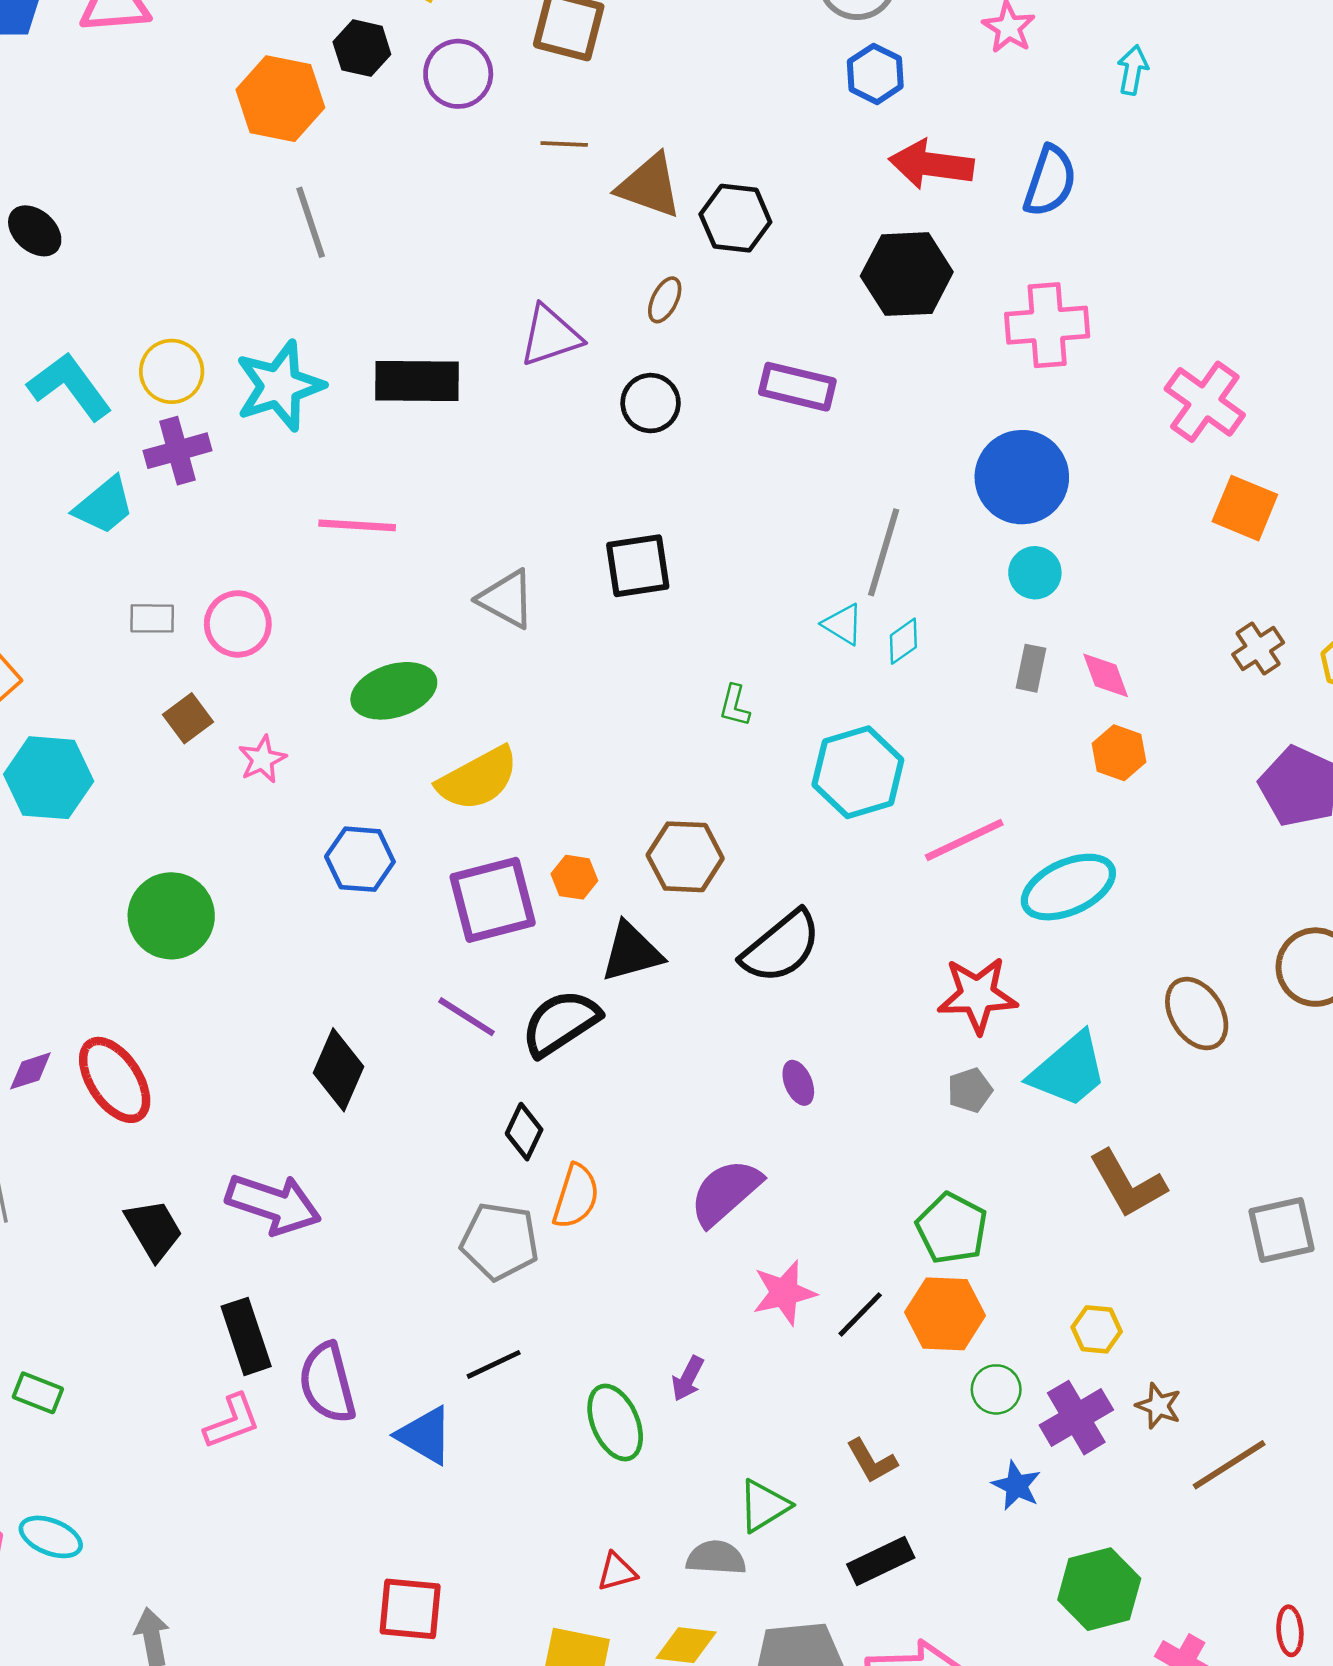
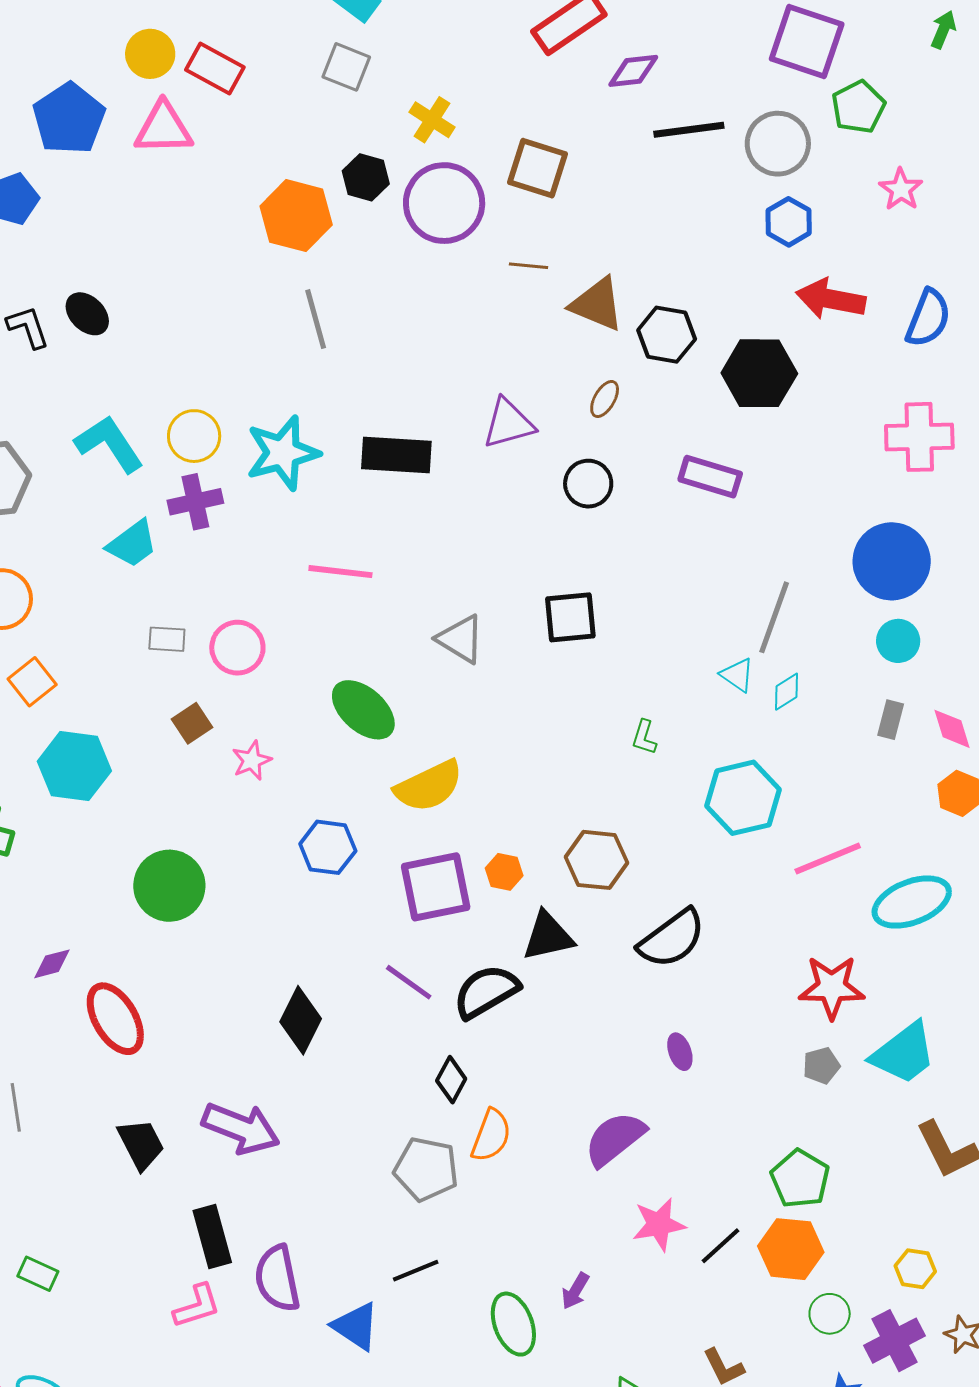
purple circle: (458, 74) -> (444, 203), size x1.4
black hexagon: (907, 274) -> (759, 373), moved
green ellipse: (394, 691) -> (363, 710), turned 56
purple diamond: (30, 1071) -> (52, 964), moved

